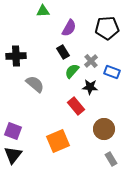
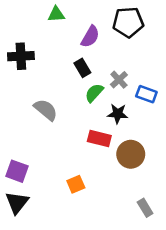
black pentagon: (107, 28) -> (128, 22), moved
black cross: (16, 56) -> (21, 56), moved
red rectangle: (76, 106) -> (99, 139), turned -36
brown circle: (104, 129) -> (131, 154), moved
orange square: (58, 141) -> (76, 184), size x0.6

